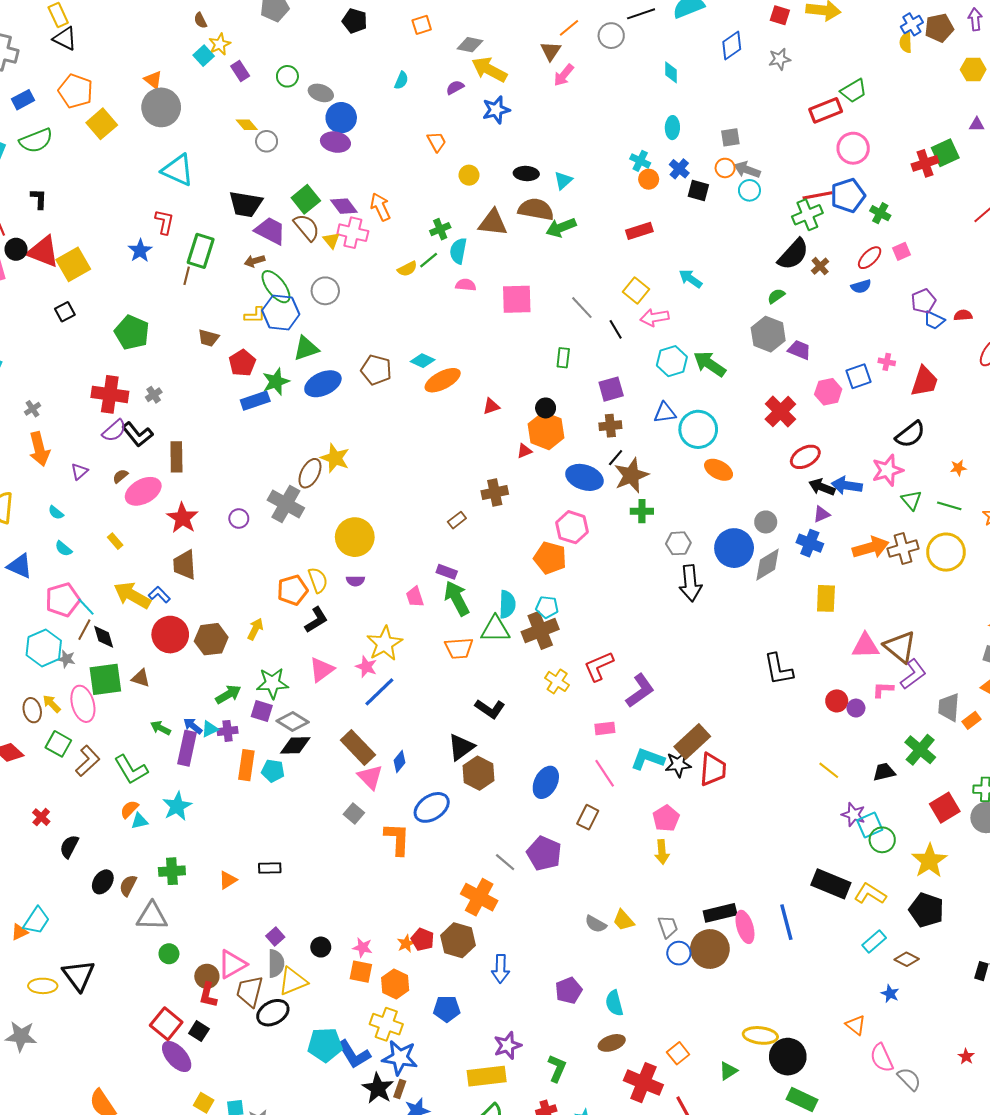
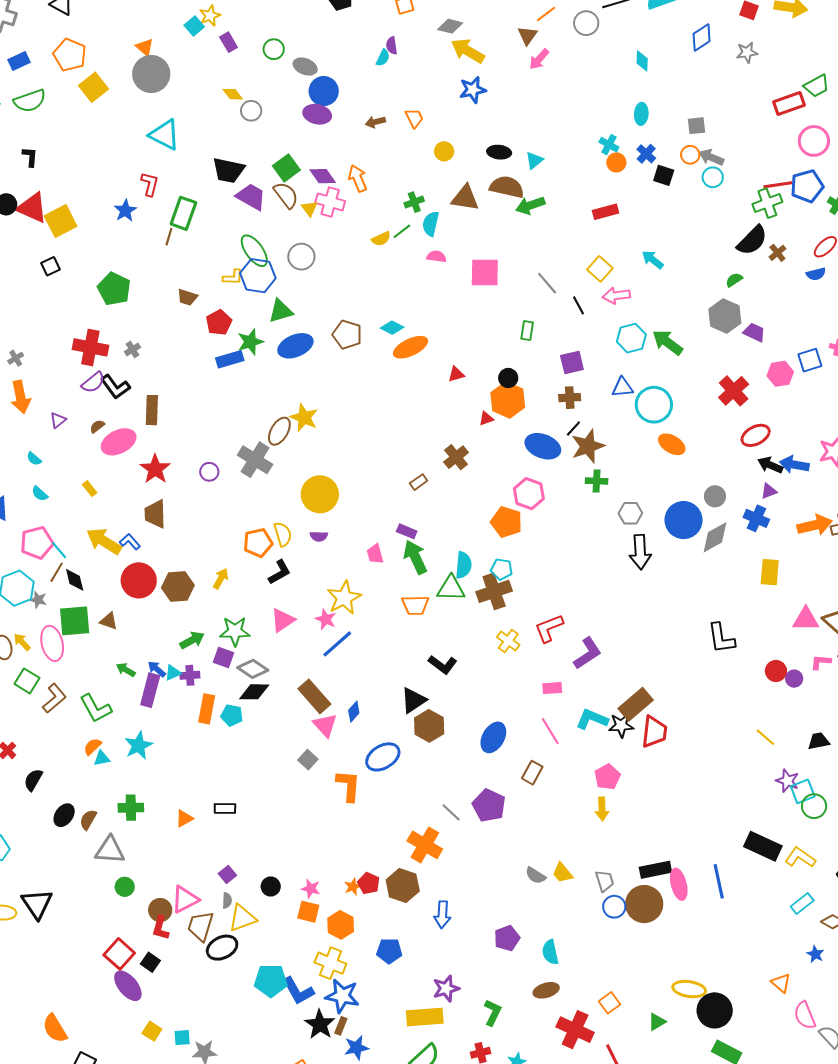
purple semicircle: (455, 87) -> (392, 46), moved, turned -72
brown arrow: (255, 261) -> (375, 122), moved
brown cross: (495, 493) -> (456, 457), turned -30
gray semicircle: (276, 964) -> (227, 900), size x0.6

